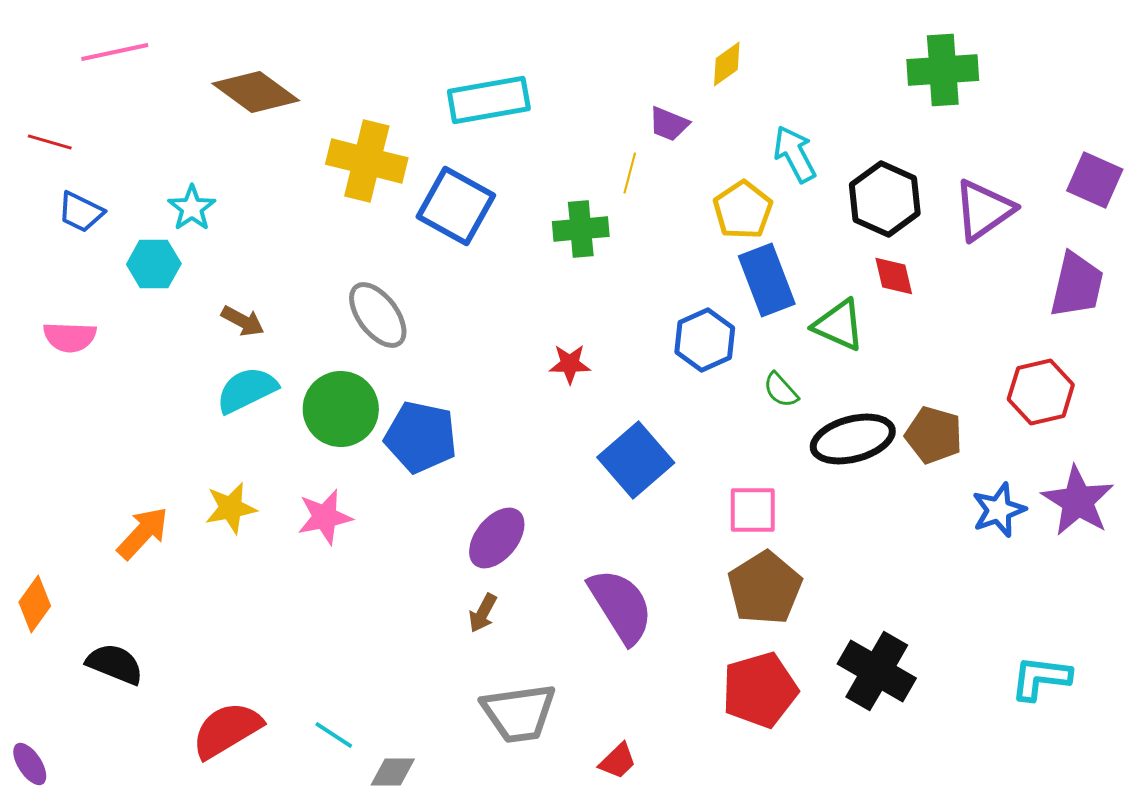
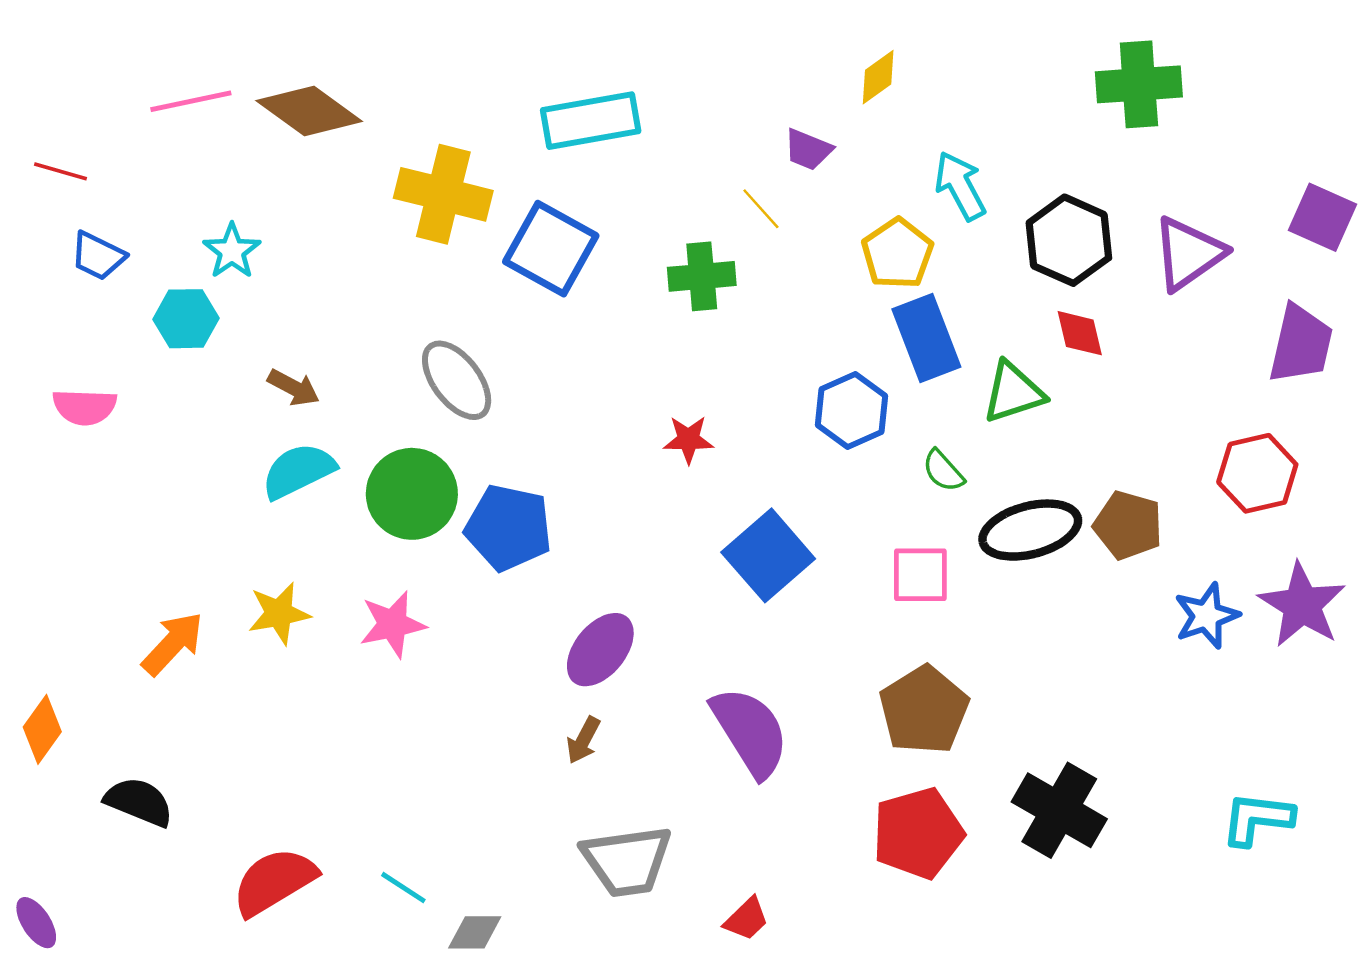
pink line: (115, 52) -> (191, 101), moved
yellow line: (630, 173) -> (761, 209), turned -57
green triangle: (839, 325) -> (1013, 392), turned -42
pink square: (753, 510) -> (920, 575), moved

